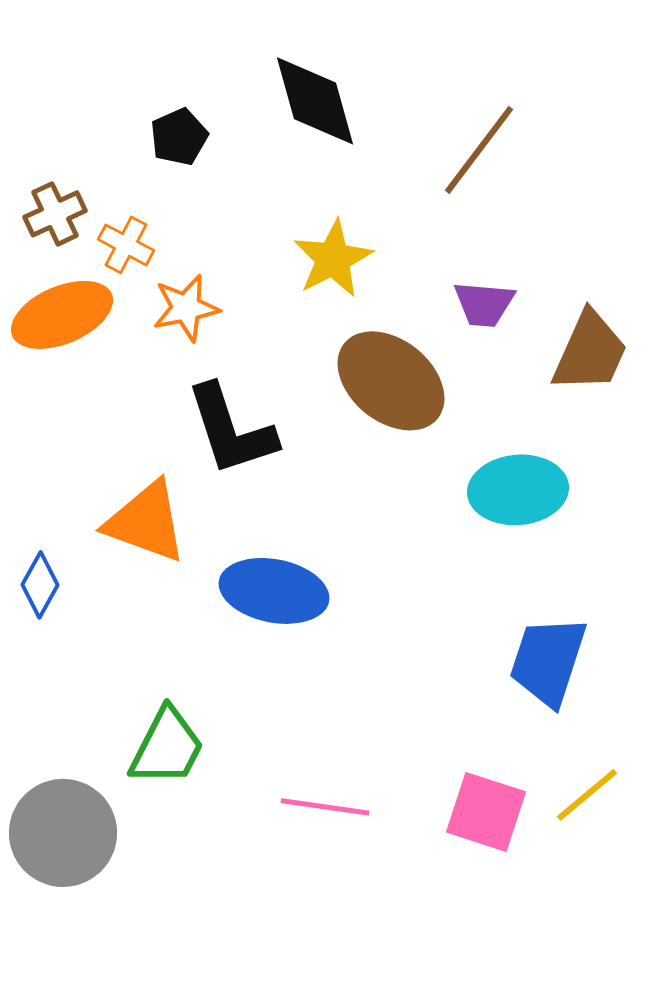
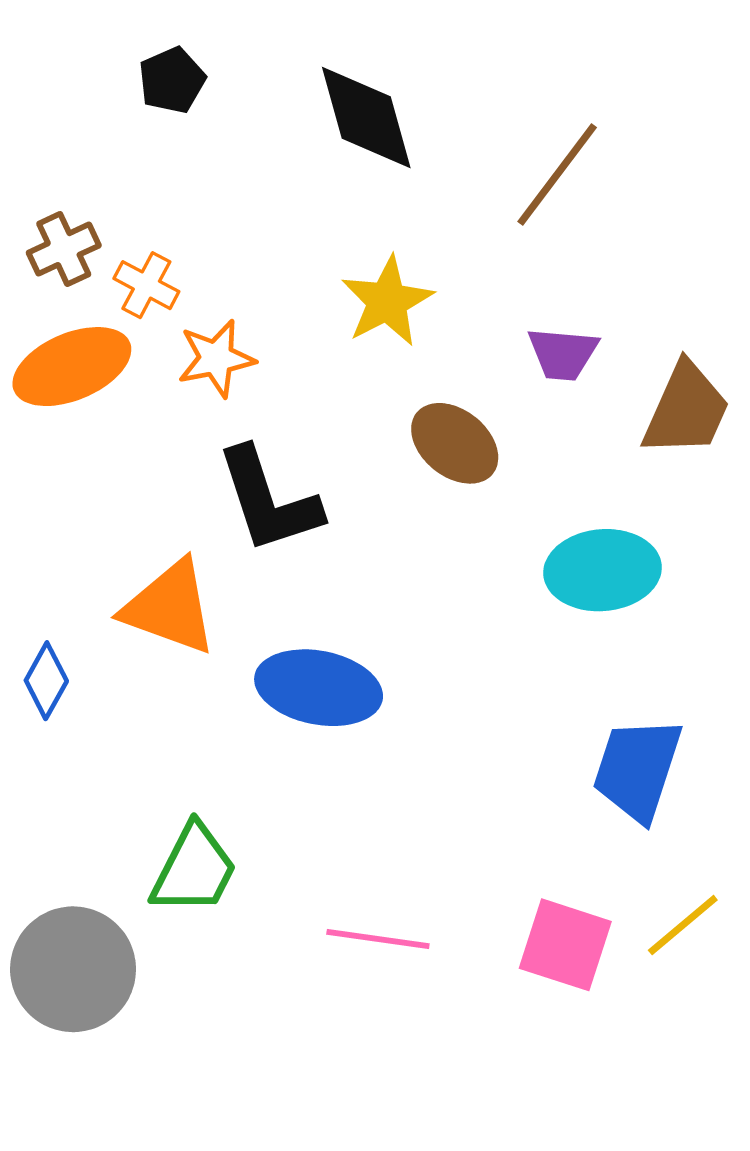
black pentagon: (179, 137) -> (172, 80), moved
brown ellipse: (391, 381) -> (455, 443), size x0.7

